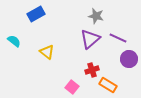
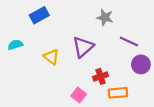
purple triangle: (90, 39) -> (83, 47), moved
cyan semicircle: (14, 41) -> (15, 45), turned -56
orange rectangle: (108, 85) -> (118, 93), turned -36

